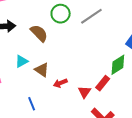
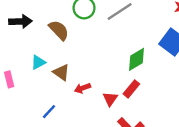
green diamond: (118, 65) -> (137, 59), moved
blue line: (32, 104) -> (49, 112), turned 64

